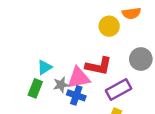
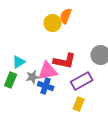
orange semicircle: (131, 13) -> (66, 16), moved, turned 119
yellow circle: (109, 26) -> (53, 23), moved

